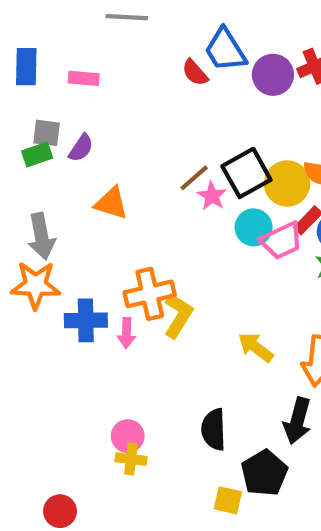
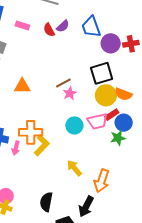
red semicircle: (195, 73) -> (49, 30), moved
purple semicircle: (81, 148) -> (63, 26), moved
black square: (246, 173) -> (102, 73), moved
orange triangle: (111, 203) -> (22, 86), turned -30
cyan circle: (254, 227) -> (74, 125), moved

